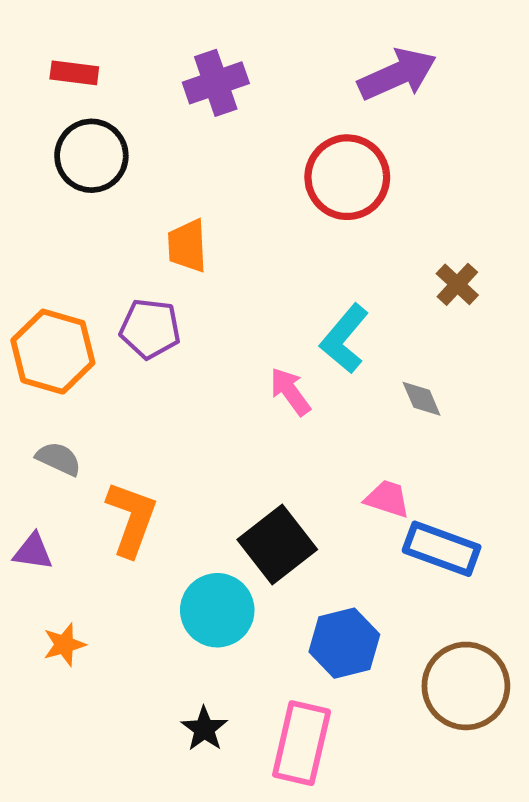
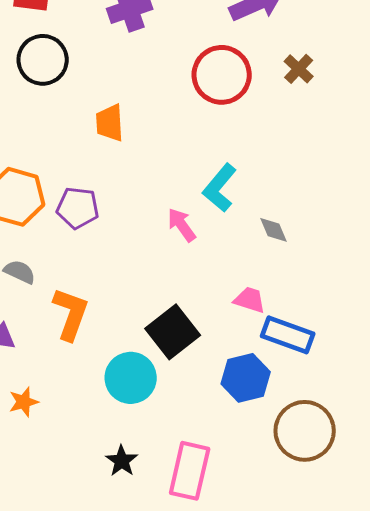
brown cross: (457, 284) -> (299, 69), moved
purple pentagon: (150, 329) -> (78, 208), moved
blue hexagon: (344, 643) -> (246, 378), moved

